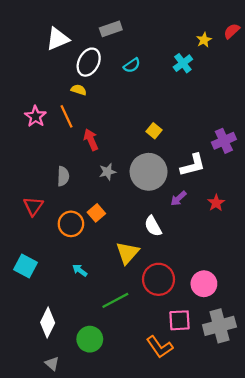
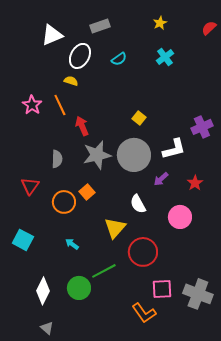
yellow star: (204, 40) -> (160, 23), moved
gray star: (108, 172) -> (97, 155), size x1.8
pink circle: (204, 284) -> (180, 217), moved
gray cross: (219, 326) -> (198, 294), turned 36
green circle: (90, 339) -> (79, 288), moved

